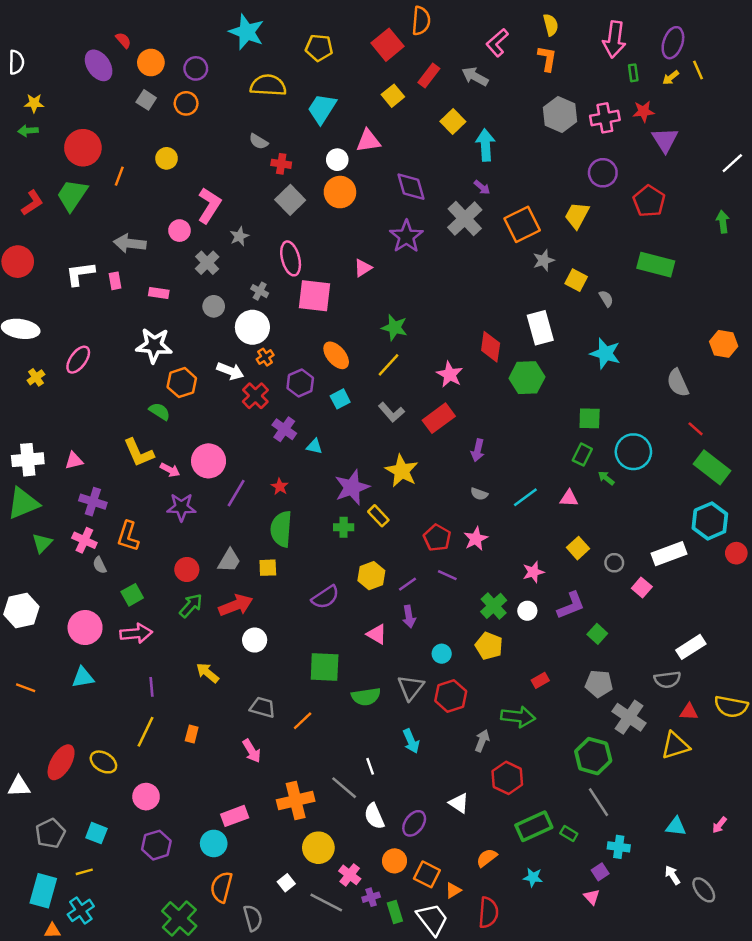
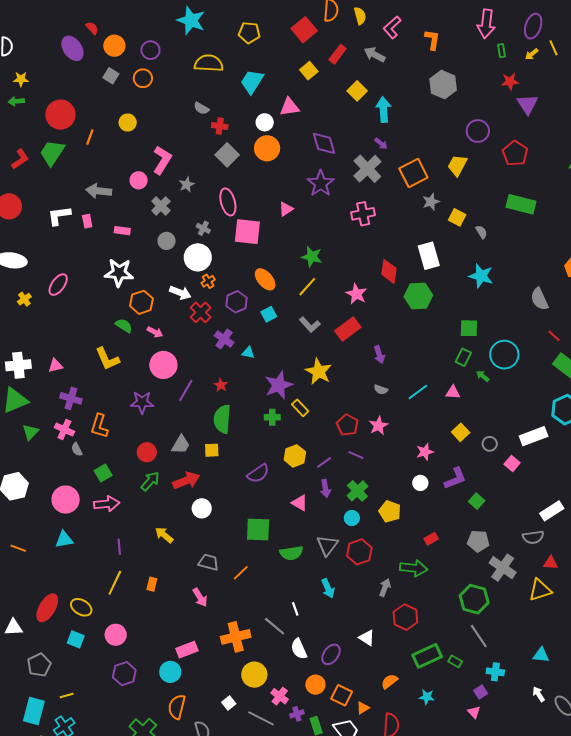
yellow semicircle: (551, 25) -> (360, 16), moved
pink cross: (605, 118) -> (363, 214), moved
purple arrow: (478, 450) -> (379, 355), turned -30
pink arrow: (170, 470) -> (155, 332), moved
green cross: (494, 606) -> (357, 491), moved
cyan square: (96, 833) -> (76, 639), moved

